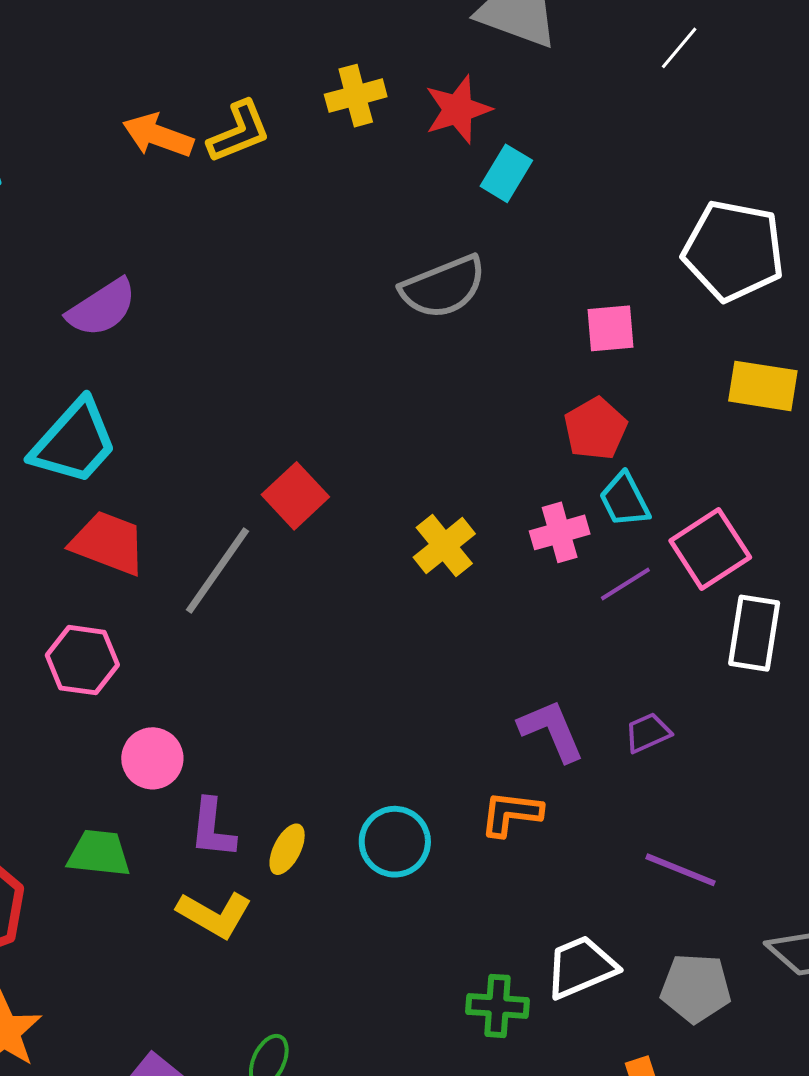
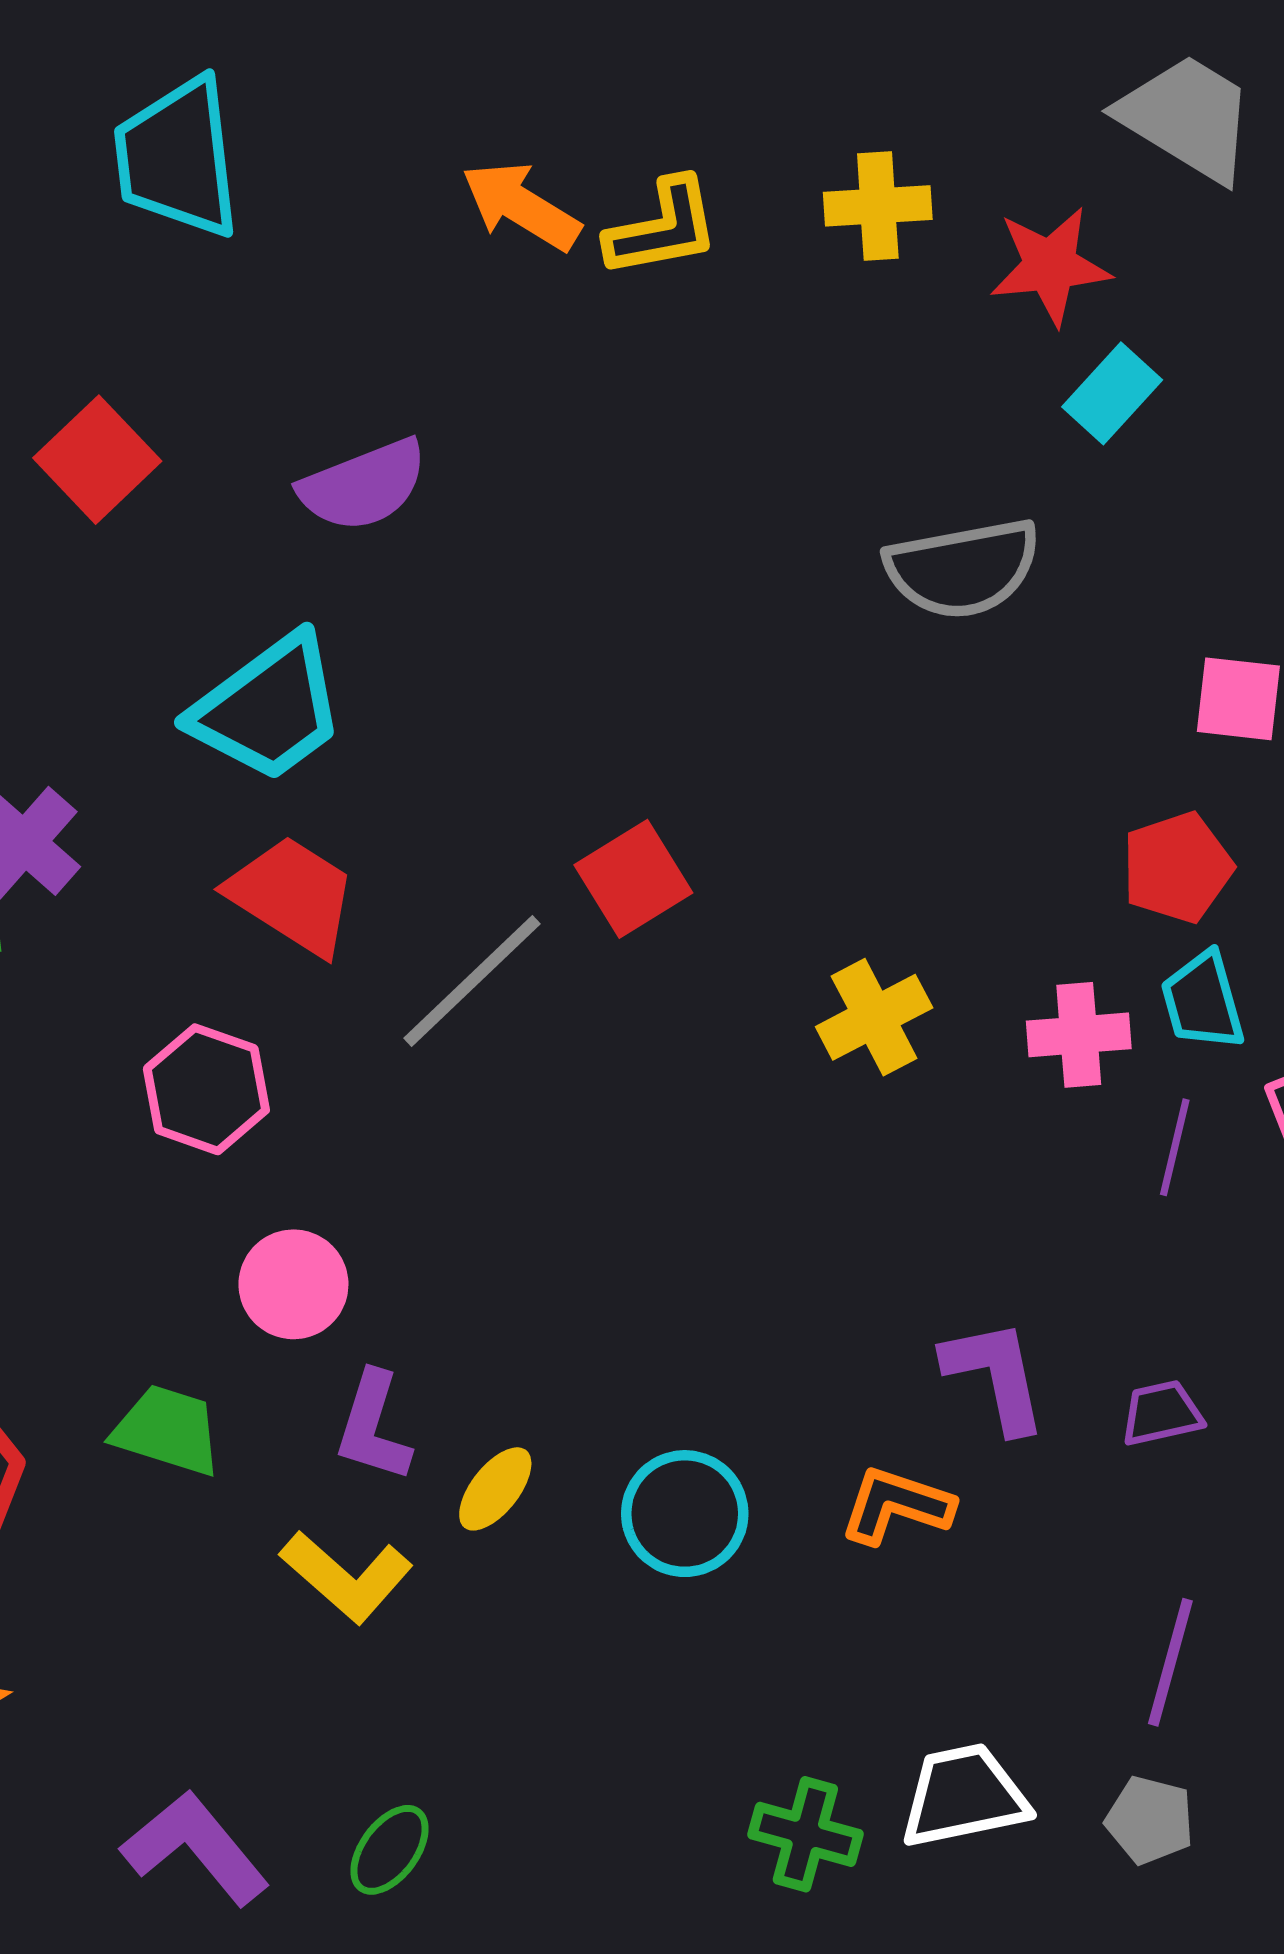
purple line: (625, 584) -> (1175, 1147), turned -56
purple line: (680, 870) -> (1170, 1662), turned 72
gray pentagon: (696, 988) -> (1150, 1820), moved, size x0.7

